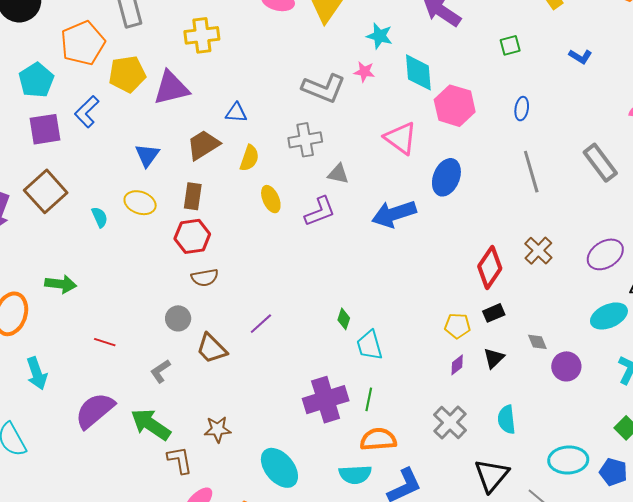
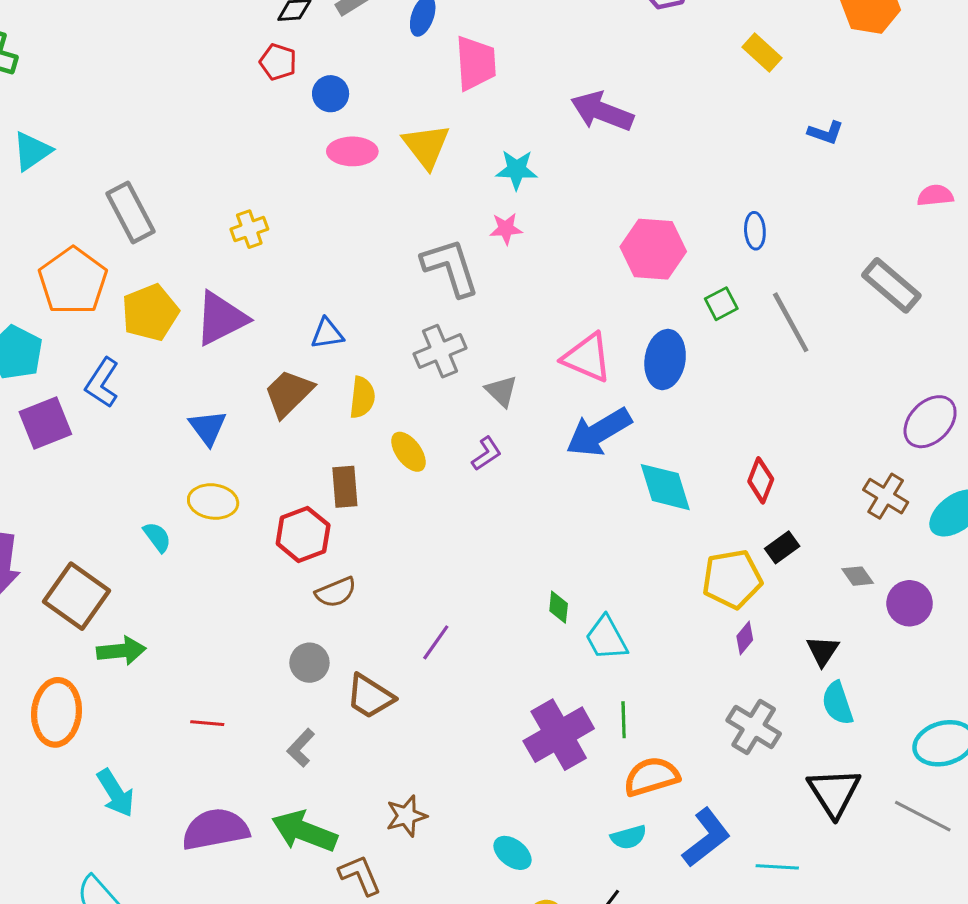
yellow cross: (202, 35) -> (249, 229), size x0.7
green square: (510, 45) -> (721, 304), moved
cyan diamond: (418, 72) -> (665, 487), moved
gray L-shape: (324, 88) -> (450, 267), turned -117
pink triangle: (401, 138) -> (587, 358), moved
gray triangle: (338, 174) -> (501, 391), turned 45
brown square: (46, 191) -> (77, 596), moved
brown rectangle: (193, 196) -> (345, 487), moved
purple L-shape: (320, 211) -> (487, 454), size x0.7
brown cross: (538, 251) -> (886, 496), moved
red diamond: (490, 267) -> (761, 480), size x0.7
yellow pentagon: (458, 326) -> (732, 579), size x1.5
black triangle: (494, 358) -> (823, 651), moved
purple semicircle: (95, 411) -> (215, 829), turned 42
cyan ellipse: (279, 468) -> (512, 853), size x0.6
cyan semicircle: (355, 474) -> (629, 837), size x0.7

